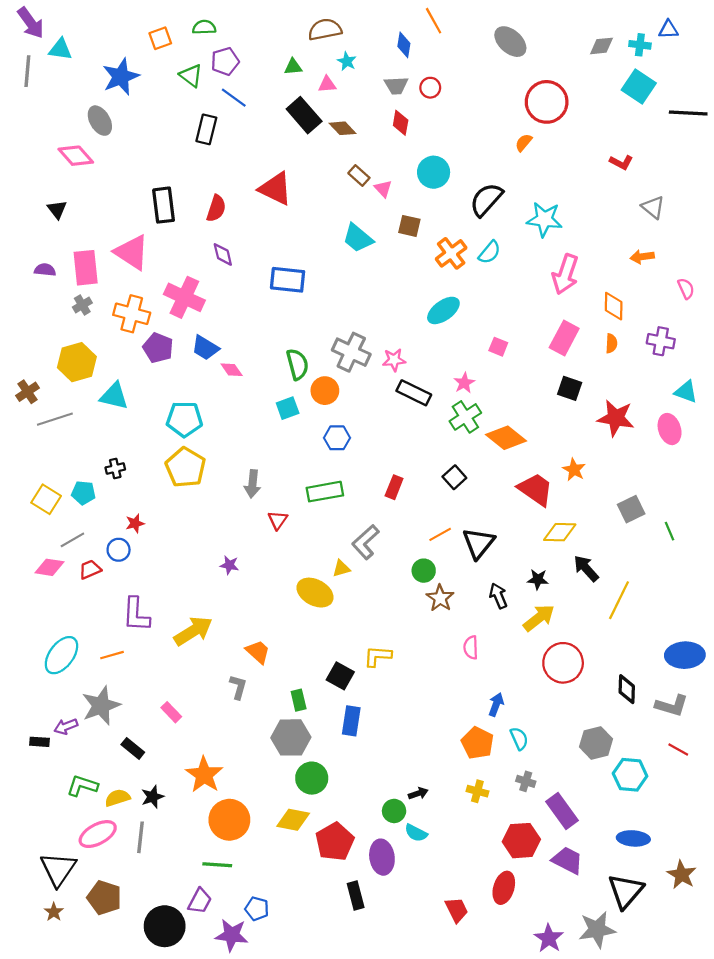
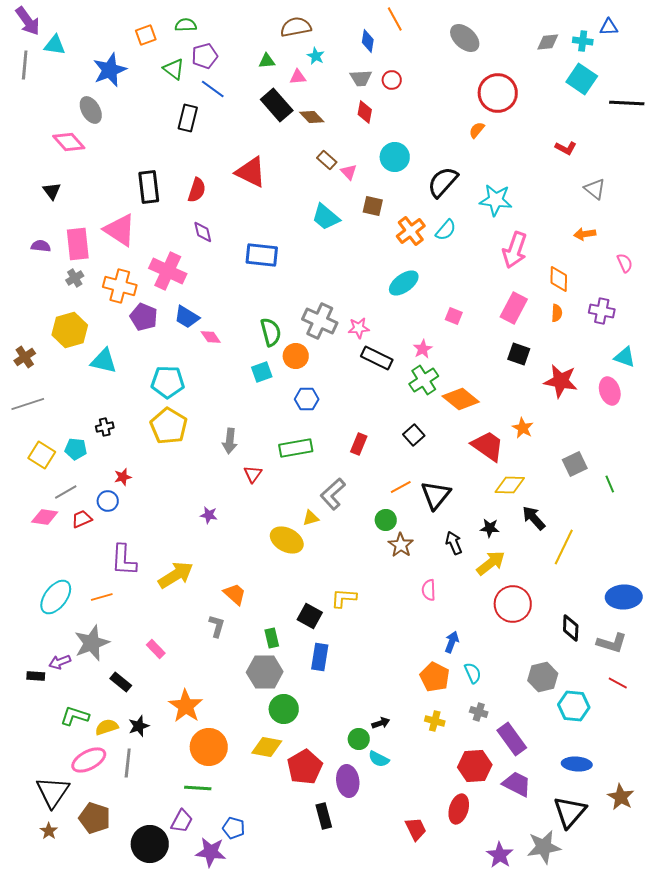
gray line: (55, 419) -> (28, 404), moved

